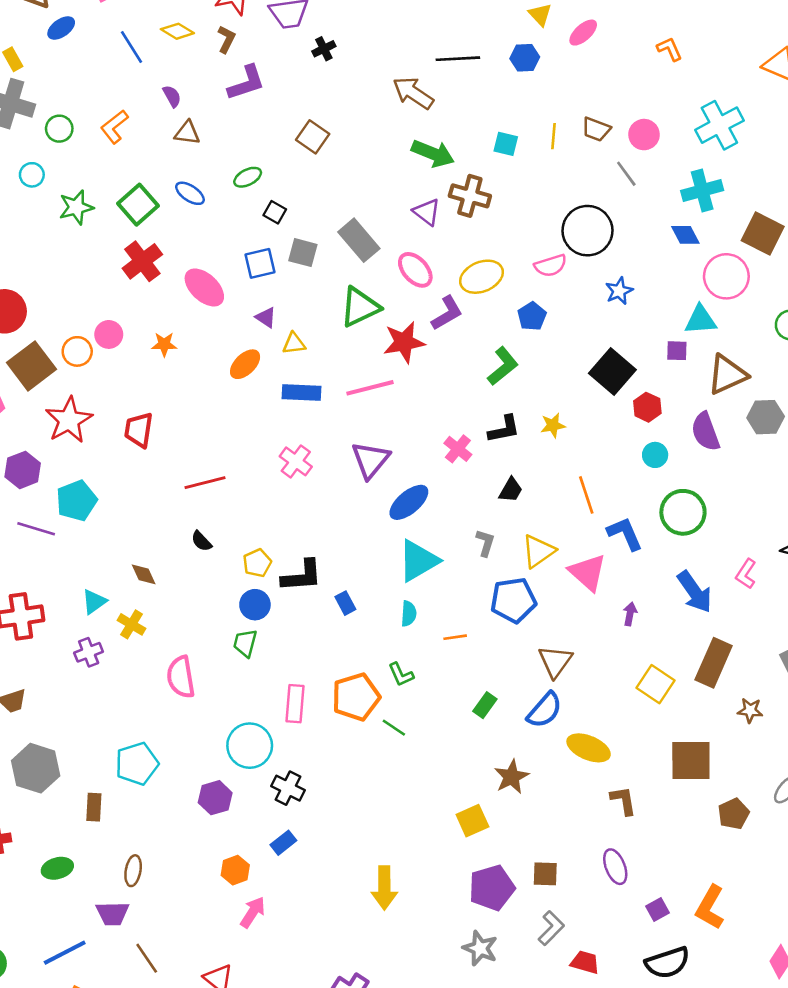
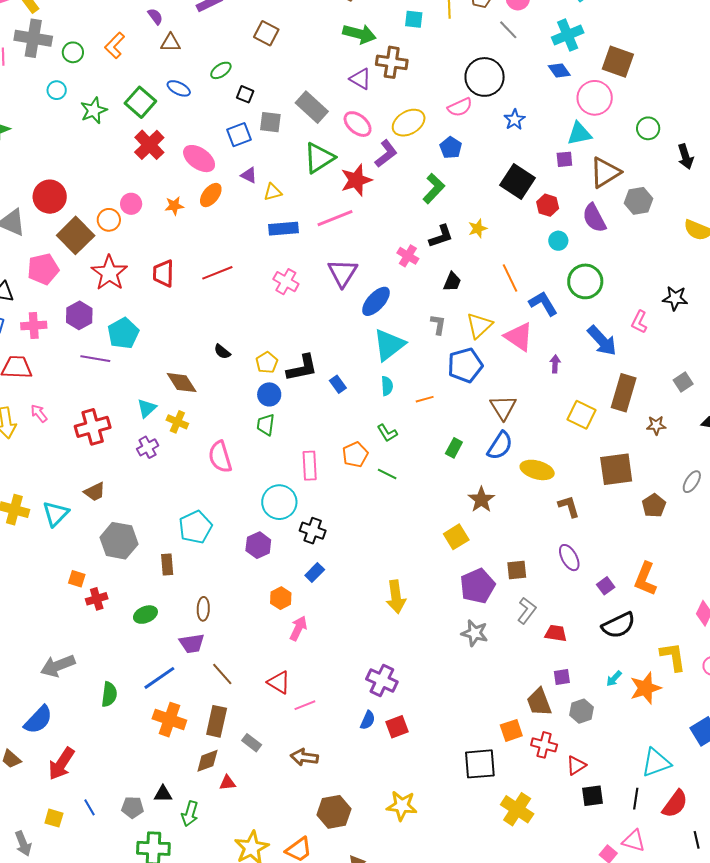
orange ellipse: (245, 364) -> (211, 195), moved
red line: (205, 483) -> (217, 273), moved
brown diamond: (144, 574) -> (182, 383), size x1.5
orange pentagon: (356, 697) -> (355, 454), size x0.7

